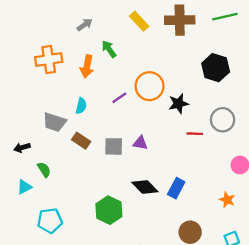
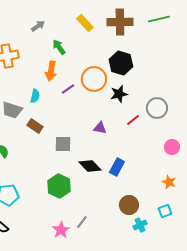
orange arrow: (87, 66) -> (51, 71), moved
black hexagon: (216, 68) -> (121, 63), moved
red line: (195, 134) -> (133, 120), turned -40
purple triangle: (140, 143) -> (100, 128), moved
gray square: (114, 146) -> (63, 144), moved
orange star: (227, 200) -> (169, 182), moved

